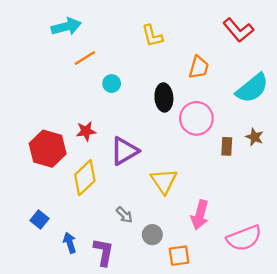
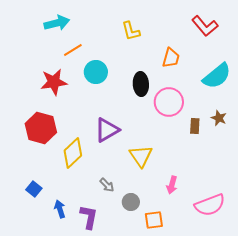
cyan circle: (112, 84) -> (96, 72), size x1.5
red star: (86, 131) -> (54, 82), moved, size x1.5
pink arrow: (200, 215) -> (172, 185), size x0.7

